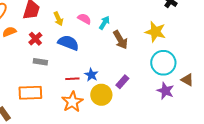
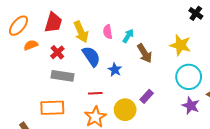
yellow arrow: (58, 19) -> (81, 32), size x1.5
pink semicircle: (84, 19) -> (108, 32), turned -128
blue semicircle: (68, 43) -> (91, 56), turned 35
gray rectangle: (40, 62) -> (63, 76), size x1.5
blue star: (91, 75) -> (115, 70), moved

